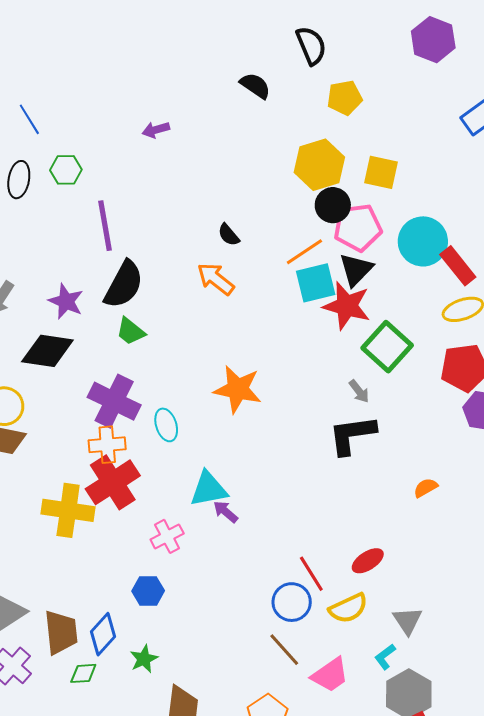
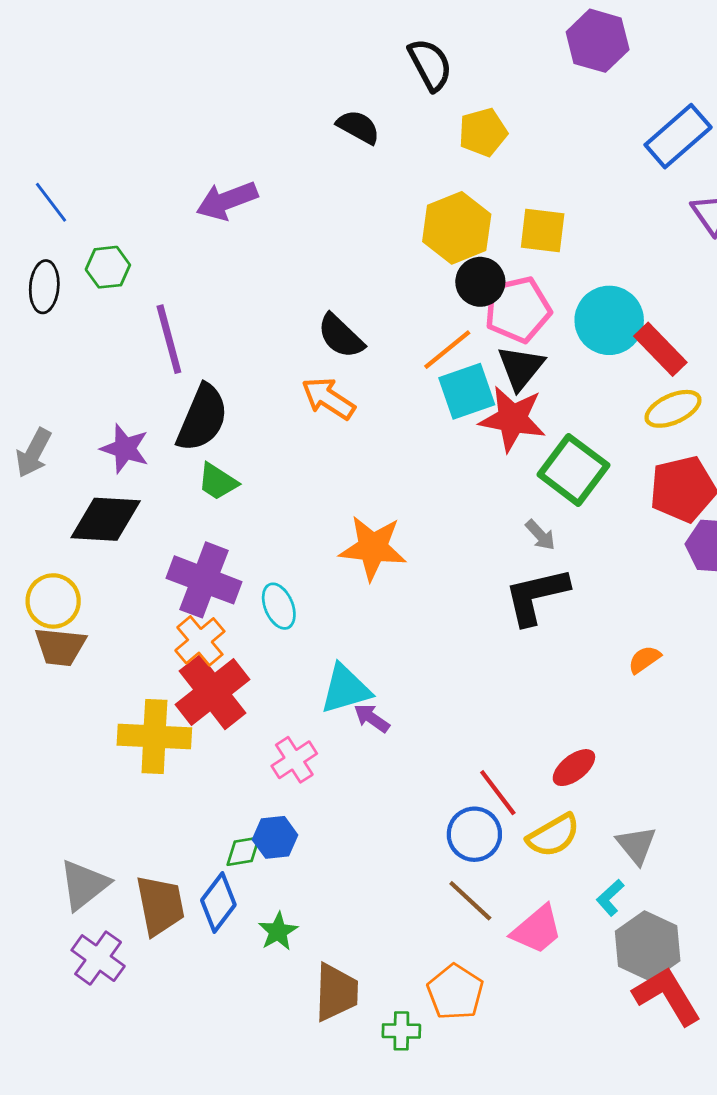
purple arrow: (156, 130) -> (227, 201), size x1.6
black semicircle: (229, 235) -> (341, 336), size x1.5
orange cross: (107, 445) -> (200, 641), turned -30
green diamond: (83, 673) -> (243, 851), moved

